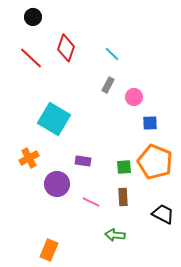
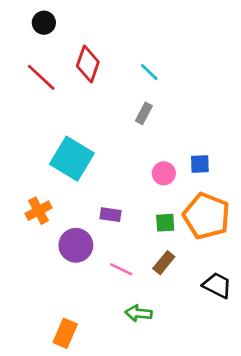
pink circle: (134, 97) -> (164, 173), moved
brown rectangle: (123, 197) -> (164, 263), turned 42
green arrow: (115, 235) -> (138, 313), moved

